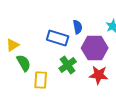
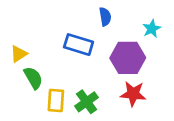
blue semicircle: (78, 27) -> (105, 17), moved
green cross: (68, 65) -> (87, 102), moved

